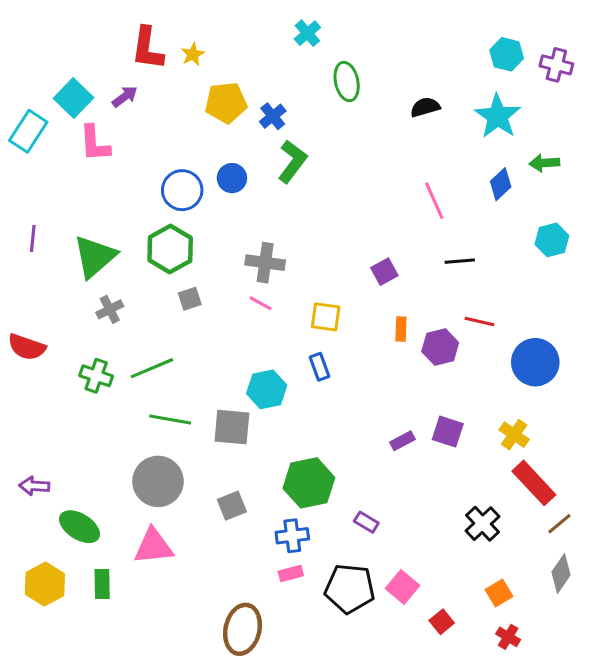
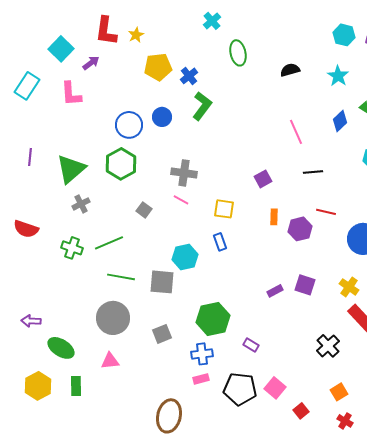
cyan square: (73, 98) -> (61, 49), moved
cyan star: (498, 116) -> (338, 76), size x0.7
gray square: (190, 299) -> (144, 210), moved, turned -35
pink triangle: (153, 546) -> (110, 361), size x0.7

